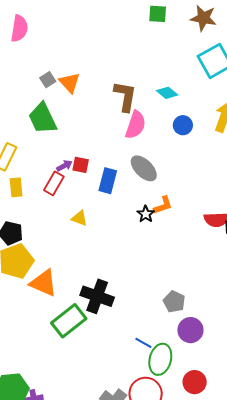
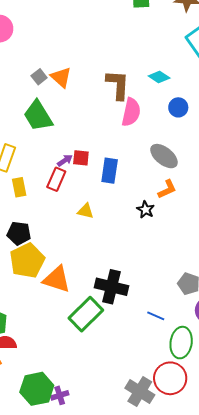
gray ellipse: (144, 168) -> (164, 156), moved
black star: (146, 214) -> (146, 210), moved
blue line: (143, 343) -> (156, 316), moved

